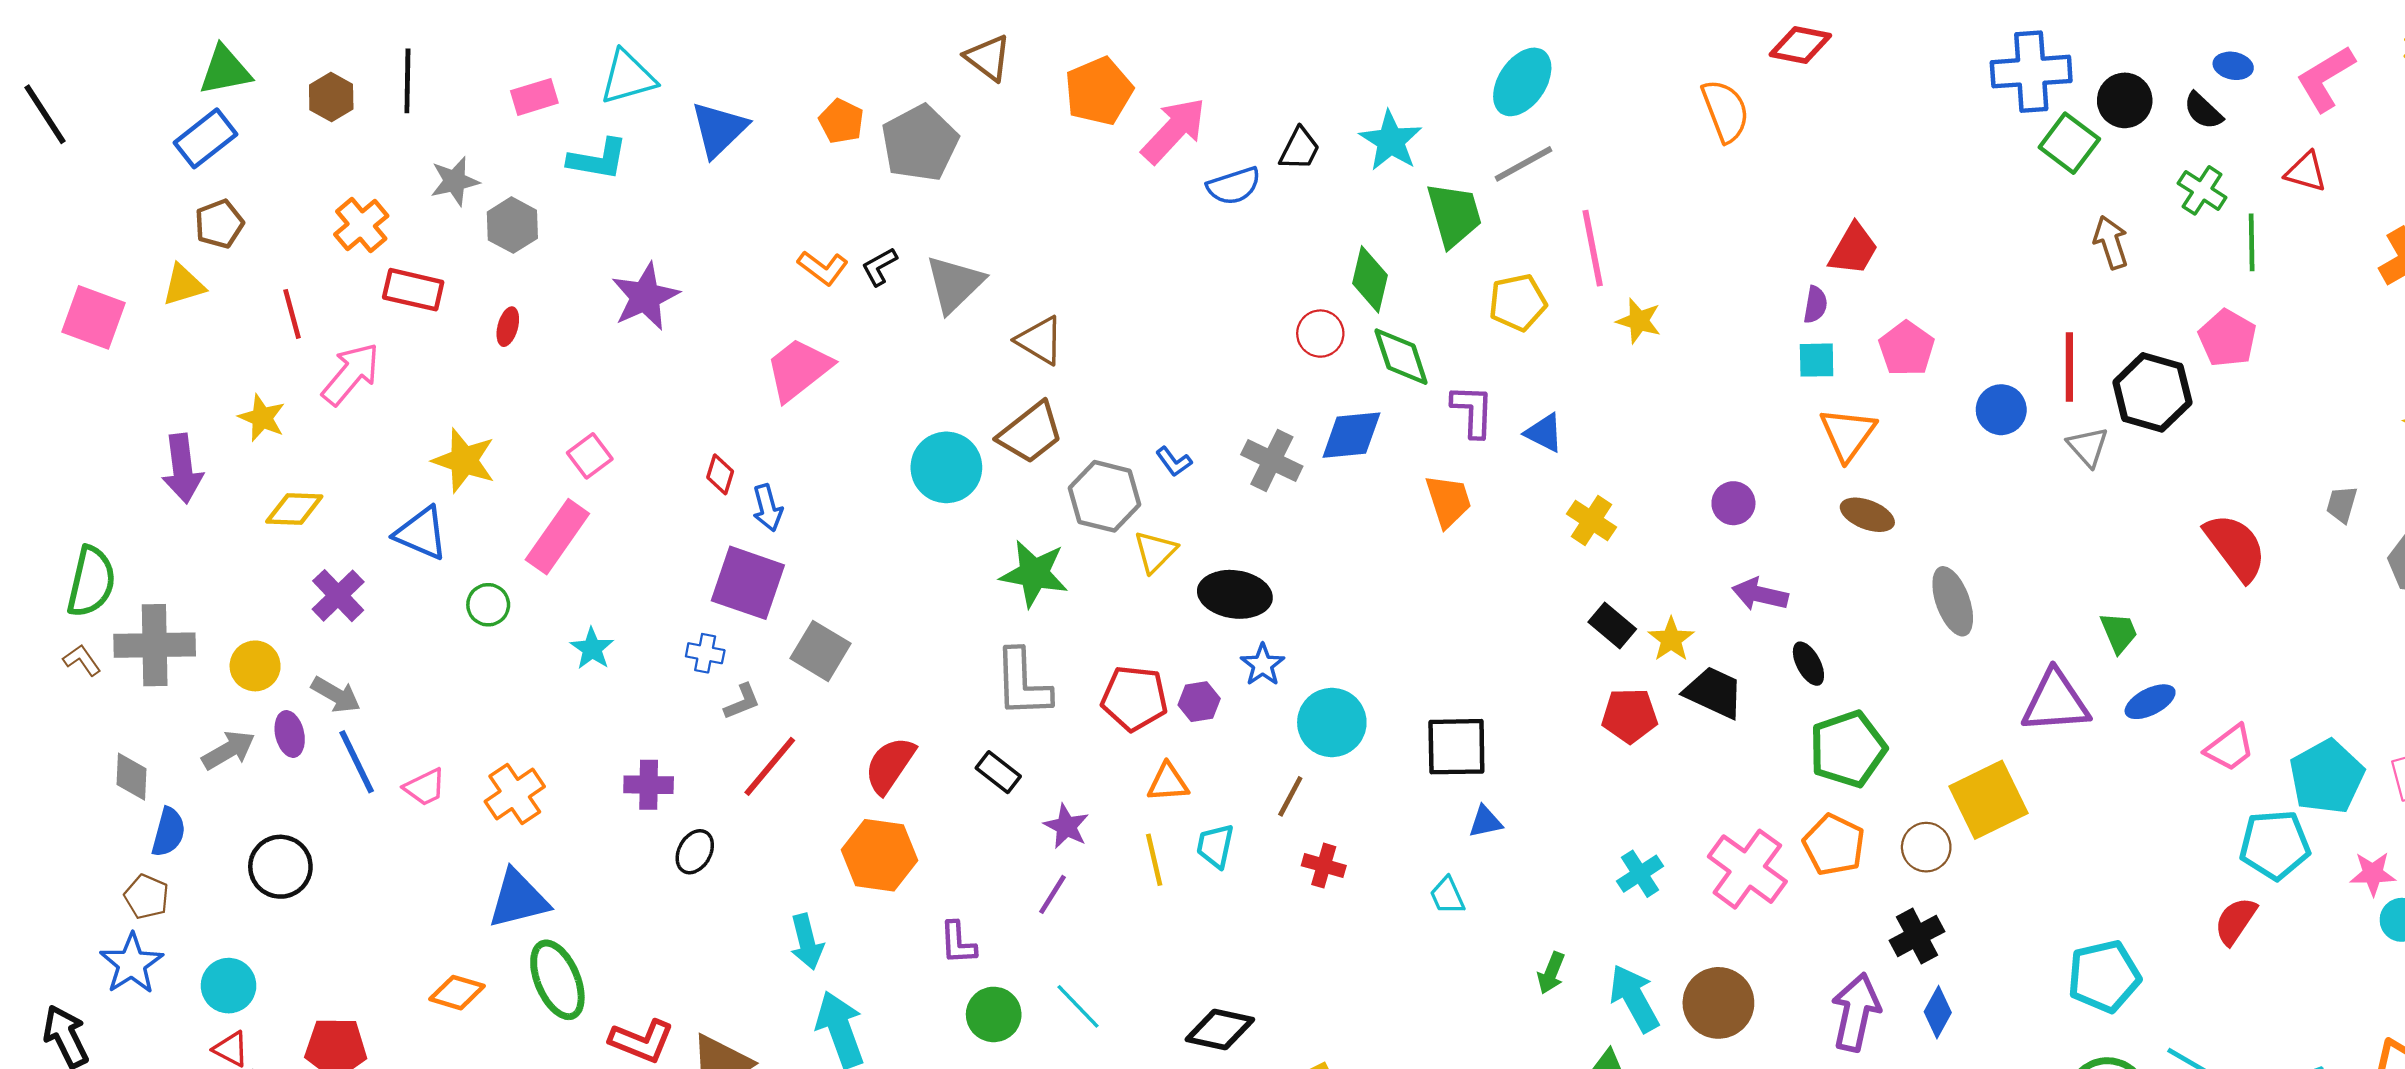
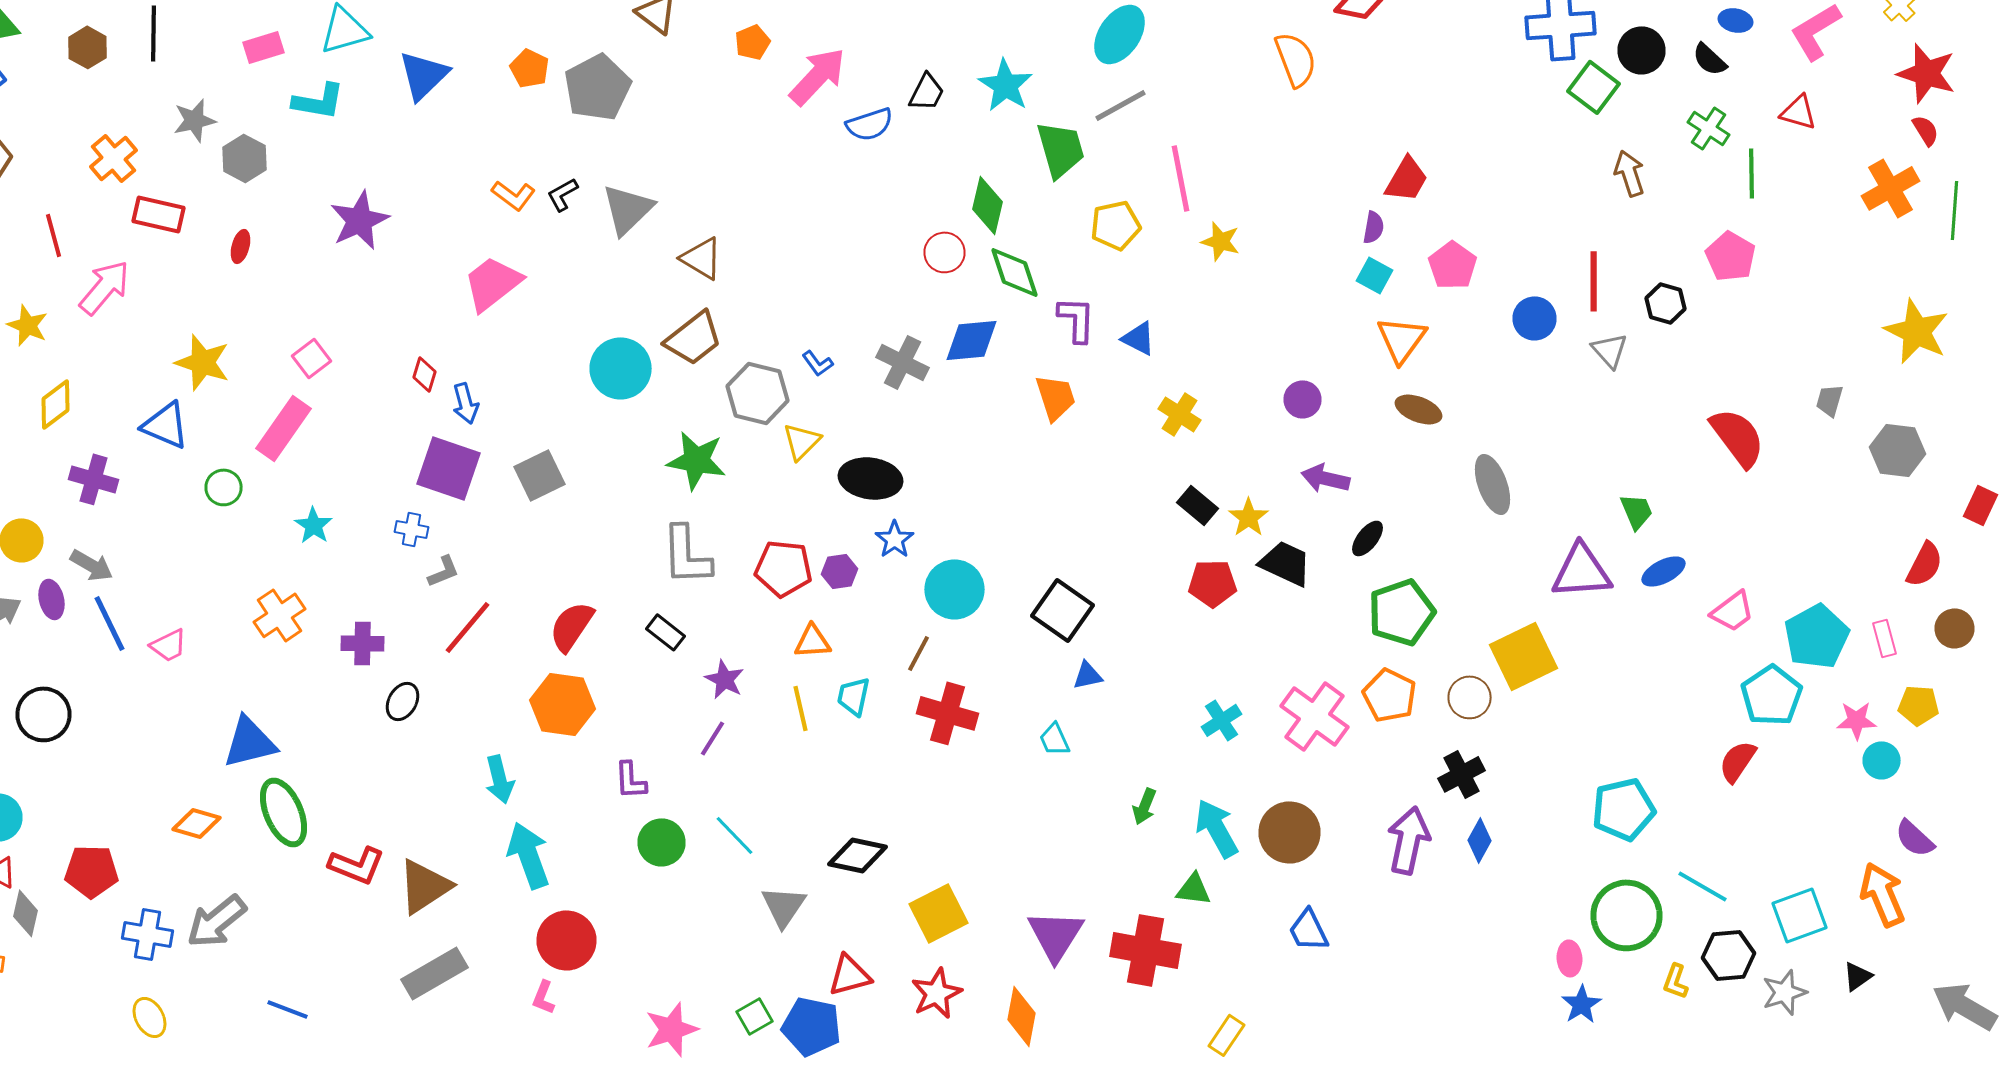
orange pentagon: (1099, 91) -> (752, 42), size x0.6
cyan square: (1817, 360) -> (1374, 275), turned 30
black hexagon: (2152, 392) -> (1666, 303), size x0.6
yellow diamond: (294, 509) -> (56, 404), turned -39
purple cross: (338, 596) -> (94, 479), turned -30
gray square: (821, 651) -> (540, 475), moved, turned 33
black ellipse: (1808, 664) -> (1368, 538), turned 66
black square: (1456, 747) -> (1062, 610), turned 36
orange cross: (515, 794) -> (280, 615), moved
cyan pentagon: (2275, 845) -> (1772, 695), turned -30
red cross: (1324, 866) -> (948, 713), size x1.6

